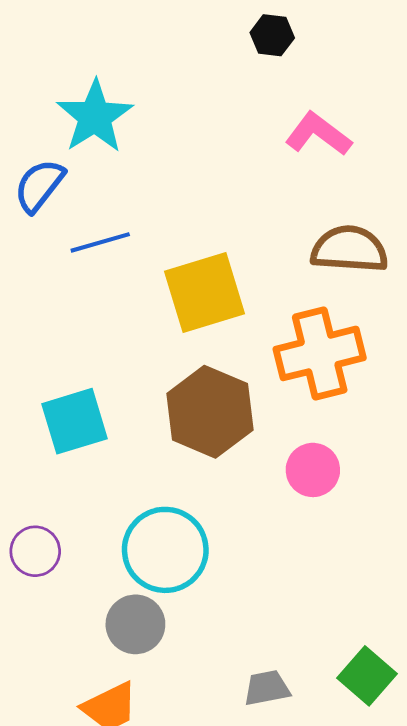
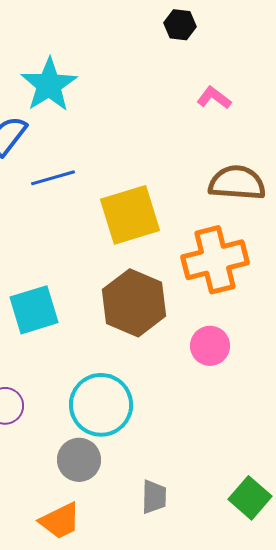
pink L-shape: (318, 134) -> (214, 98), size x0.7
gray trapezoid: (267, 688) -> (154, 497), moved, turned 102

